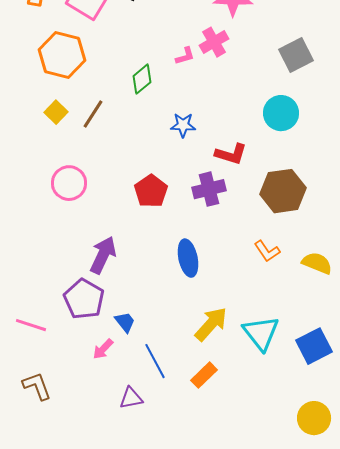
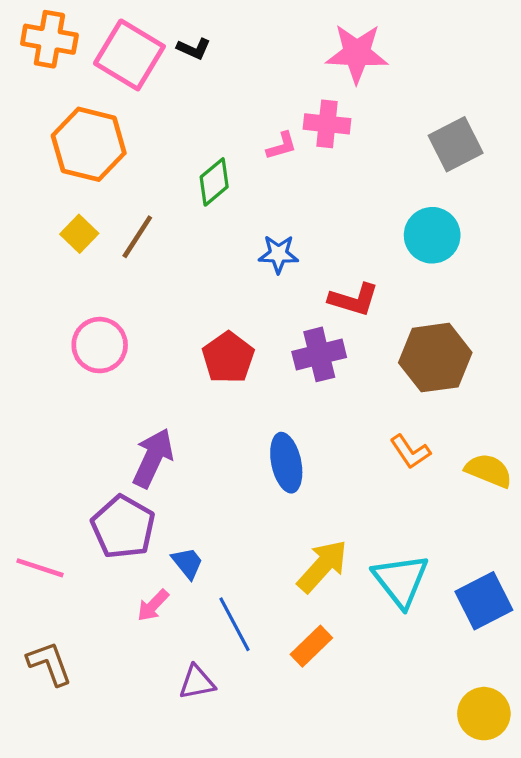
pink cross: (214, 42) -> (327, 124), turned 36

